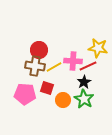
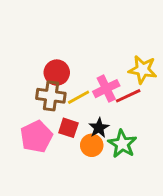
pink cross: (73, 61) -> (106, 89), turned -30
black star: (84, 82) -> (99, 128), moved
pink pentagon: (25, 94) -> (36, 137), turned -30

